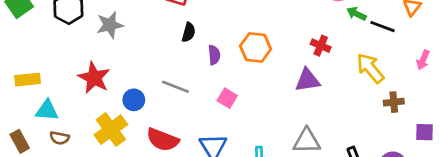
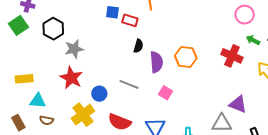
green arrow: (356, 14) -> (253, 40), moved
gray star: (110, 25) -> (74, 49), moved
red cross: (321, 46) -> (232, 56), size x1.5
purple semicircle: (214, 55) -> (156, 62), size x1.5
purple triangle: (307, 80) -> (238, 104), moved, turned 30

